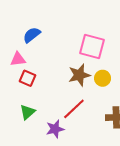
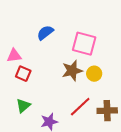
blue semicircle: (32, 35) -> (45, 33), moved
red line: (74, 109) -> (80, 107), moved

